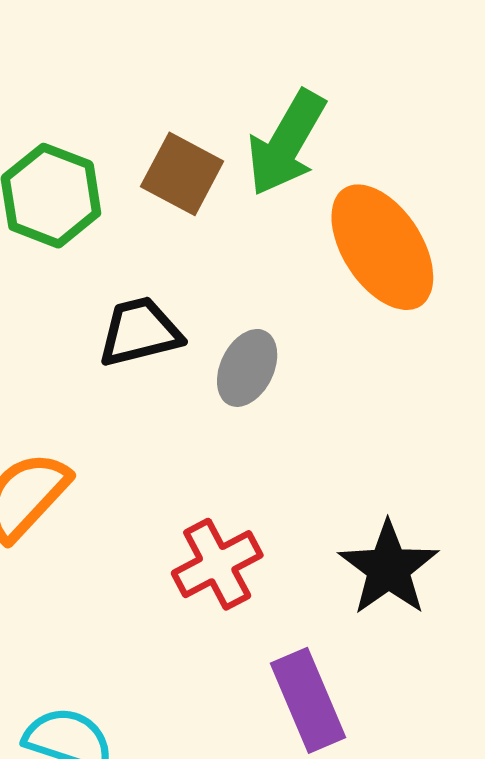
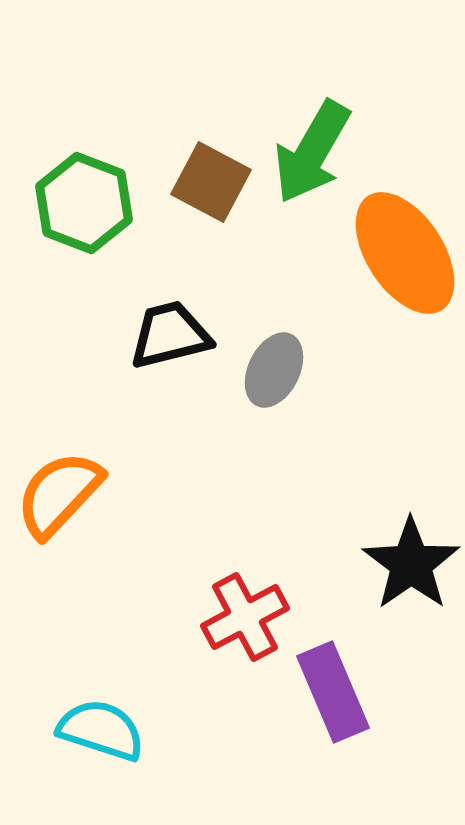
red cross: (217, 564) -> (245, 617), moved

